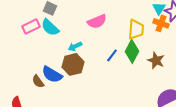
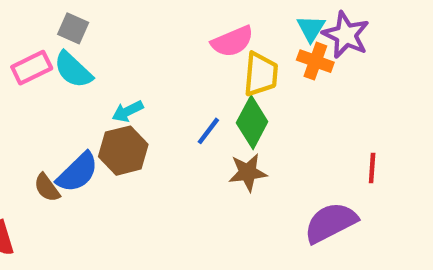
pink semicircle: (97, 21) -> (232, 41), moved
brown star: (156, 60) -> (248, 172), moved, turned -30
blue semicircle: (52, 74) -> (77, 172), turned -75

